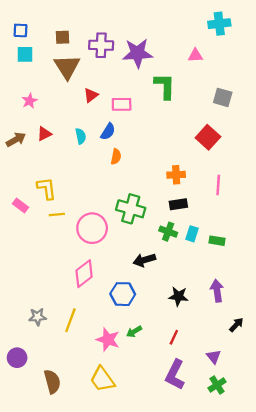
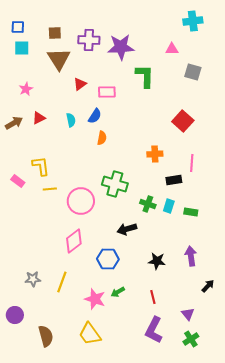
gray square: (223, 97) -> (193, 72), moved
black rectangle: (178, 204) -> (174, 180), moved
red line: (174, 337) -> (153, 297), turned -40

